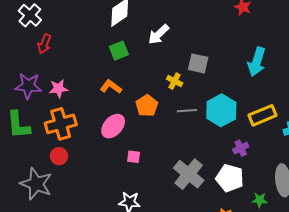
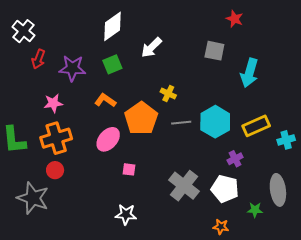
gray square: (198, 63) -> (214, 51), moved
purple star: (28, 86) -> (72, 68), moved
orange pentagon: (147, 106) -> (141, 118), size x1.5

